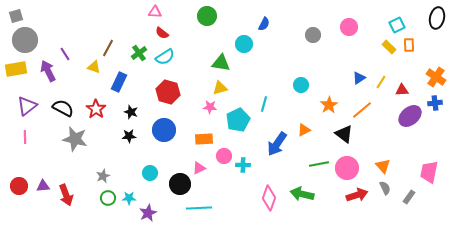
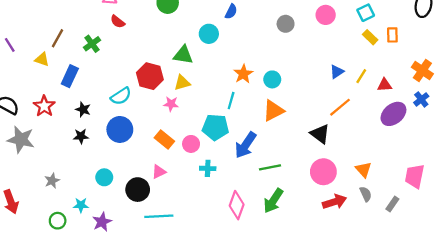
cyan square: (397, 25) -> (366, 13), moved
cyan semicircle: (165, 57) -> (121, 96), moved
red hexagon: (168, 92) -> (150, 76), moved
blue cross: (435, 103) -> (421, 99), turned -32
orange star: (329, 105) -> (243, 74), moved
cyan pentagon: (238, 120) -> (215, 127), moved, turned 30
orange triangle: (304, 130) -> (273, 111), moved, size x1.5
orange rectangle: (204, 139) -> (164, 139), turned 42
pink circle: (224, 156) -> (191, 144), moved
green line: (319, 164) -> (270, 167), moved
green arrow: (302, 194) -> (273, 201), turned -70
green circle: (108, 198) -> (58, 221), moved

